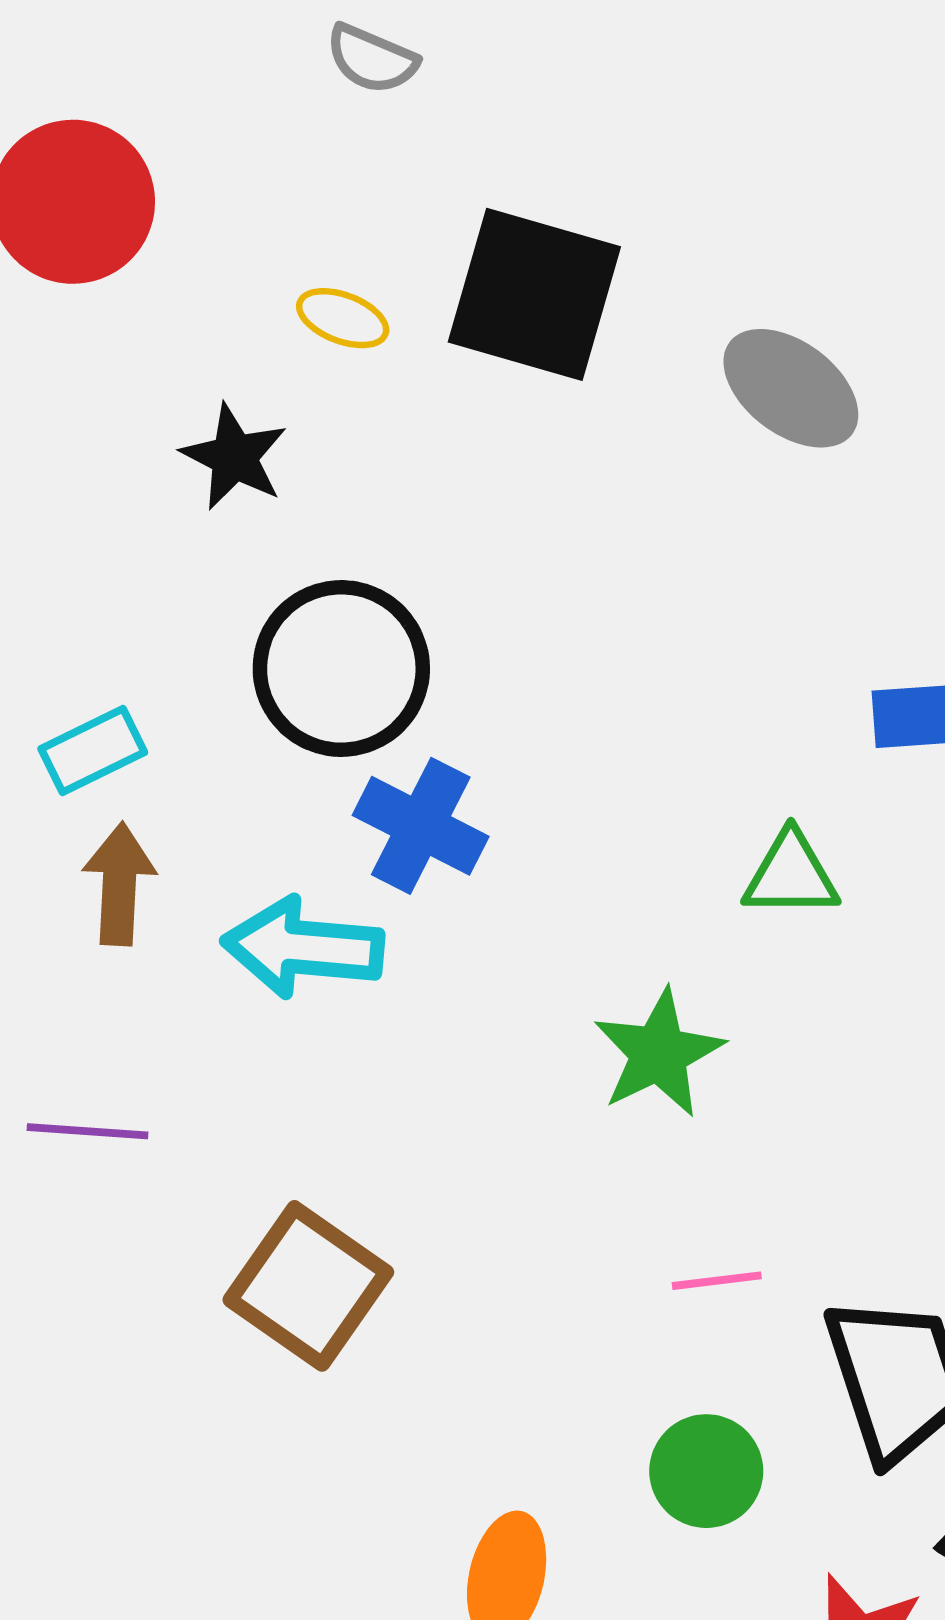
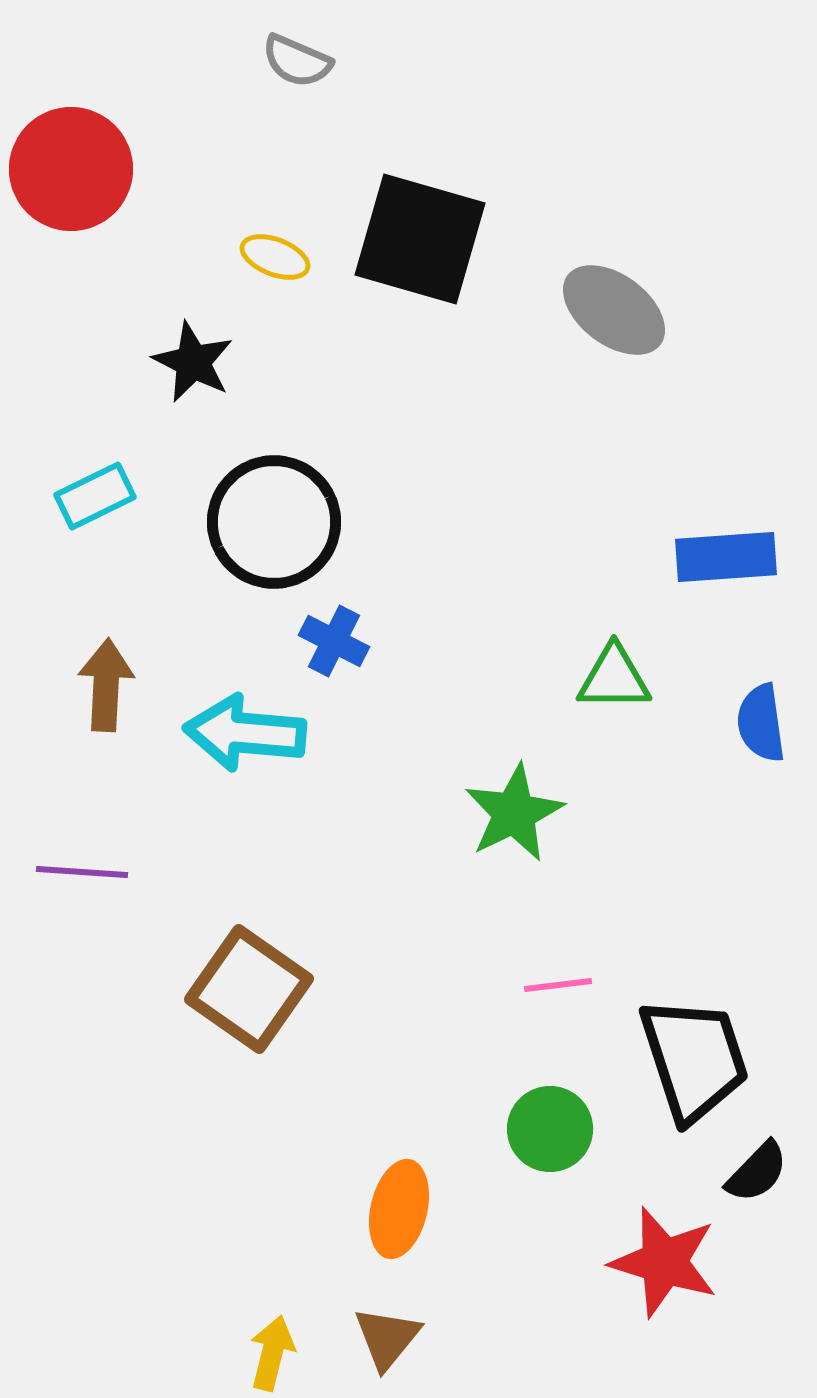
cyan rectangle: (93, 750) -> (95, 496), moved
blue cross: (421, 826) -> (334, 641), size x0.7

